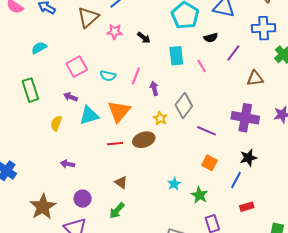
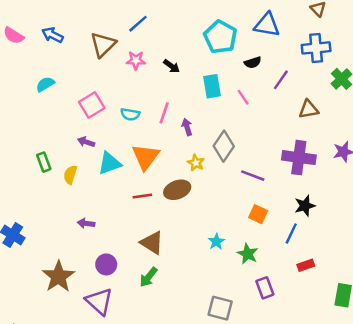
green rectangle: (30, 90) -> (44, 162), moved, size x0.7
brown triangle: (121, 182) -> (152, 243), size x1.5

